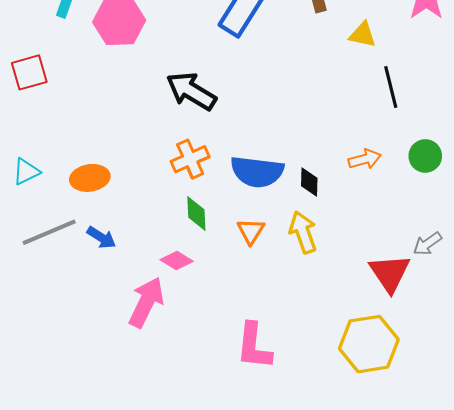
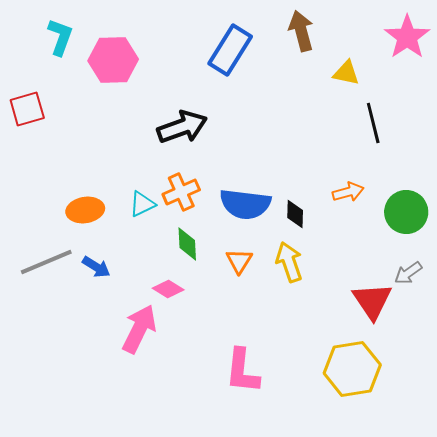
black arrow: (191, 91) -> (182, 127), turned 129
green circle: (425, 156) -> (406, 212), moved, size x1.4
cyan triangle: (26, 172) -> (142, 204), moved

